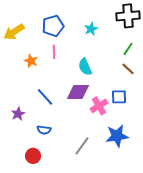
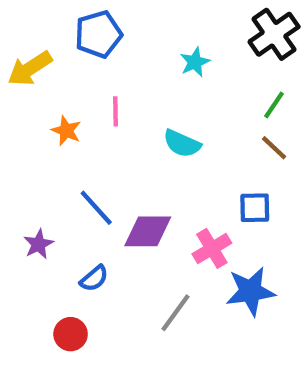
black cross: (128, 16) -> (274, 34), turned -30
blue pentagon: (53, 26) -> (98, 34), moved
cyan semicircle: (85, 67) -> (182, 143), turned -42
purple diamond: (78, 92) -> (148, 231), moved
pink cross: (99, 106) -> (212, 248), moved
blue semicircle: (44, 130) -> (94, 278), turned -48

